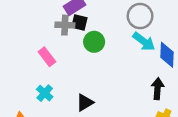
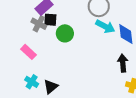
gray cross: (65, 25) -> (39, 24), turned 35
black triangle: (85, 103) -> (51, 87), moved

